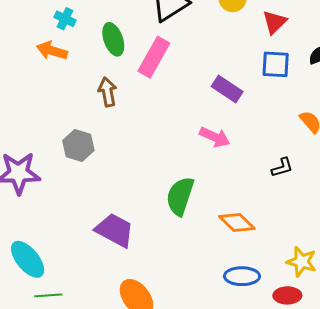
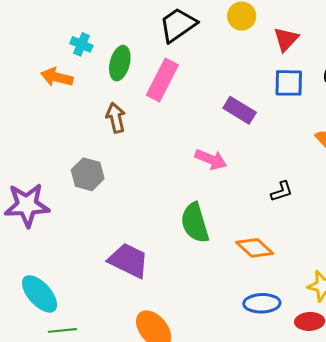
cyan cross: (65, 19) -> (81, 44), moved
green ellipse: (113, 39) -> (120, 63), turned 36
pink arrow: (215, 137) -> (211, 159), moved
black L-shape: (282, 167) -> (282, 191), moved
green semicircle: (180, 196) -> (195, 223), turned -33

